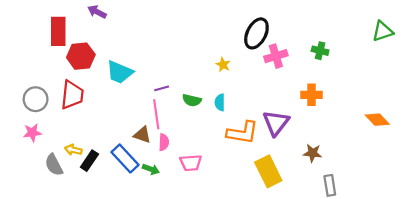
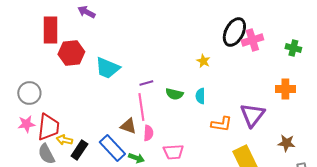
pink cross: (276, 56) -> (252, 40), moved
red trapezoid: (72, 95) -> (48, 127), moved
orange L-shape: (242, 133) -> (221, 124), size x0.7

